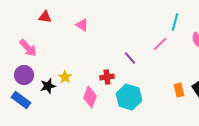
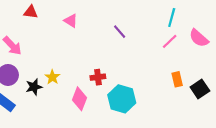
pink line: (160, 44) -> (170, 41), moved
purple line: (130, 58) -> (120, 32), moved
orange rectangle: (179, 90) -> (177, 79), moved

